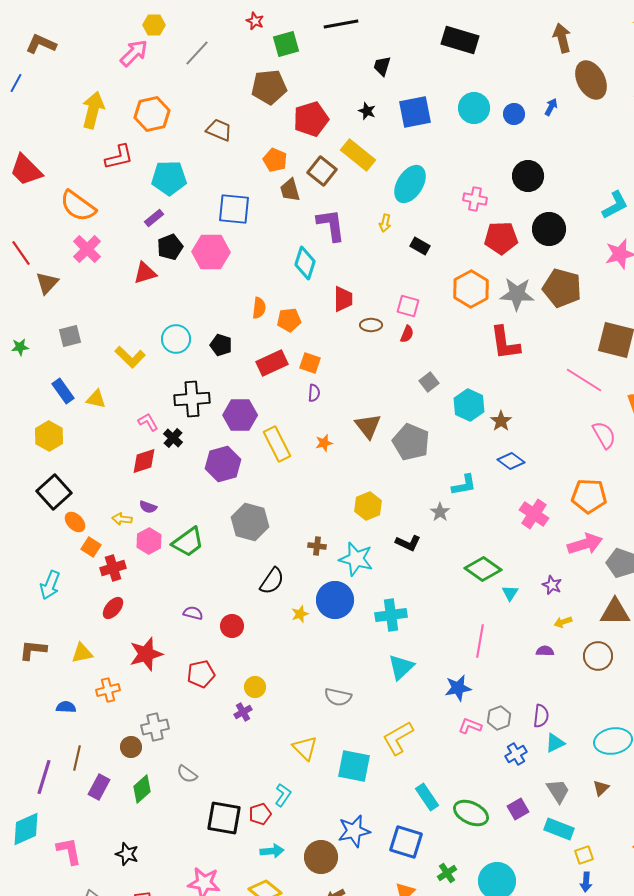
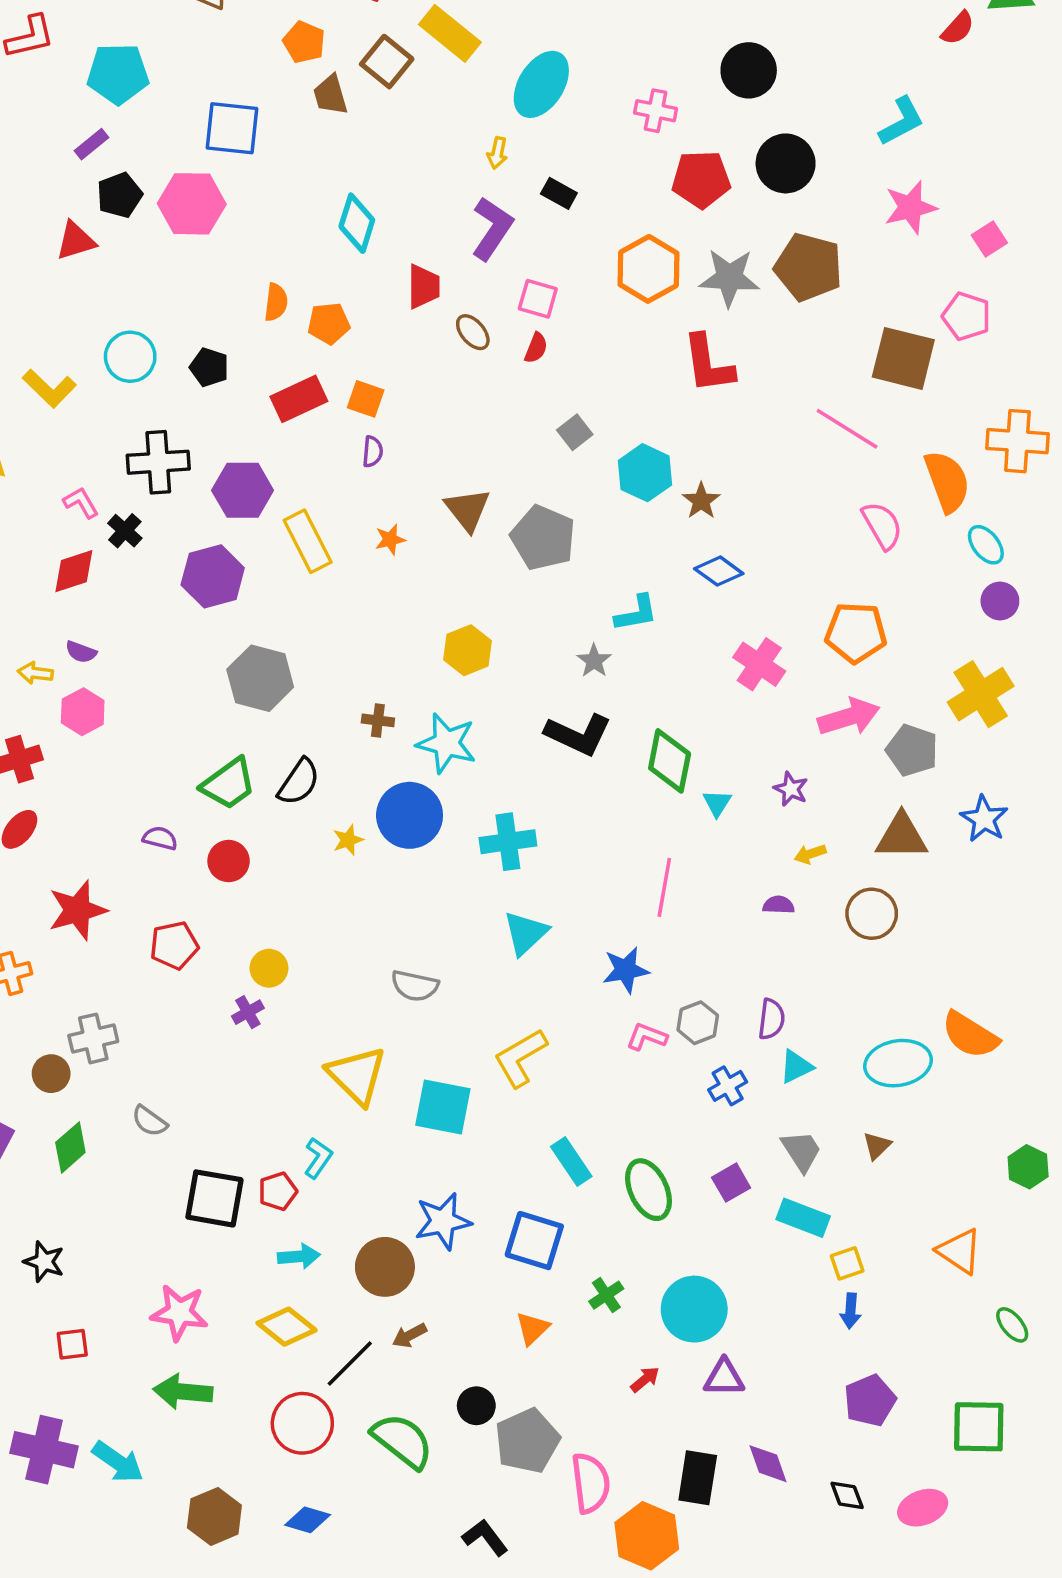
purple L-shape: (331, 225) -> (492, 228), moved, turned 42
brown ellipse: (371, 325) -> (473, 332), turned 50
green trapezoid: (188, 542) -> (229, 784), moved
black L-shape: (408, 543) -> (578, 735), moved, size x1.5
green diamond: (483, 569) -> (670, 761), turned 66
yellow triangle: (305, 748) -> (357, 1075), size x1.4
green ellipse: (471, 813) -> (648, 1190), turned 40

